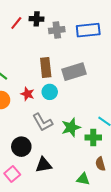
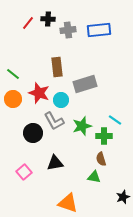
gray rectangle: (74, 72) -> (85, 84), moved
cyan circle: (50, 92) -> (61, 100), moved
red star: (27, 94) -> (39, 93), size x1.5
black circle: (21, 147) -> (33, 133), moved
brown semicircle: (100, 164) -> (101, 159), moved

